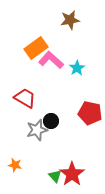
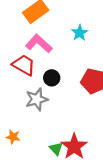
pink L-shape: (51, 60) -> (39, 44), moved
black circle: (51, 121) -> (52, 78), moved

